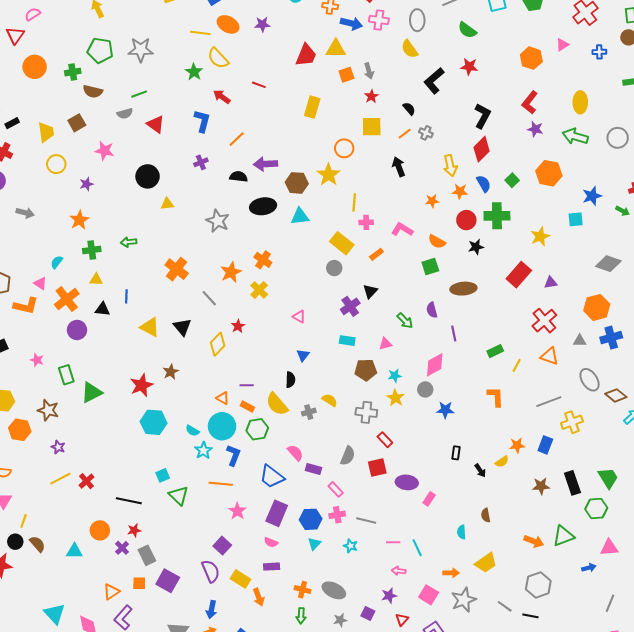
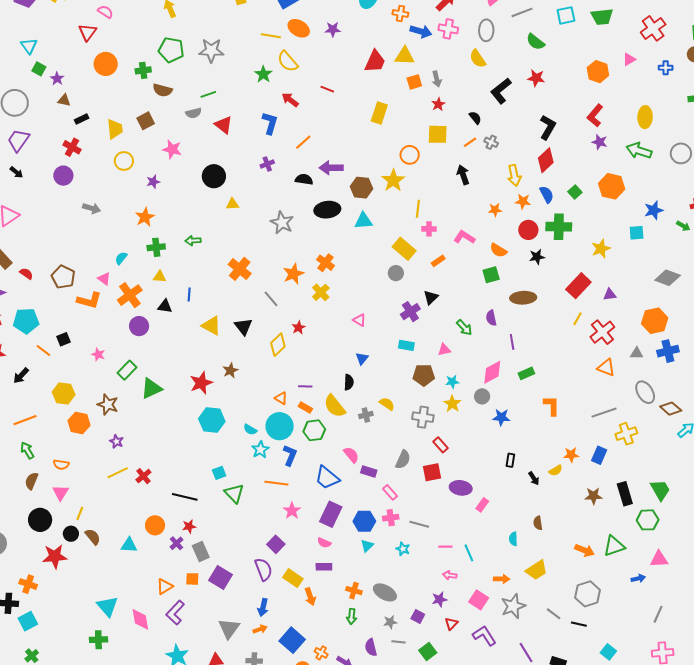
pink semicircle: (33, 14) -> (105, 12), turned 63
green rectangle: (495, 351) -> (526, 373), moved
yellow line: (517, 365) -> (577, 319), moved
green rectangle: (66, 375) -> (127, 370), turned 60

